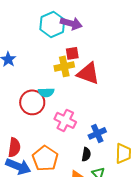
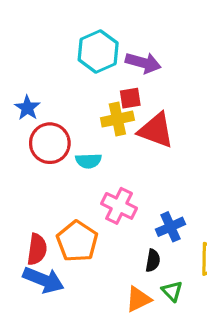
purple arrow: (71, 23) -> (143, 63), moved
red circle: (32, 102) -> (50, 143), moved
orange pentagon: (45, 158) -> (77, 241), moved

